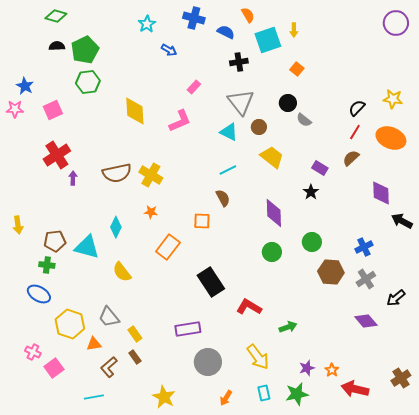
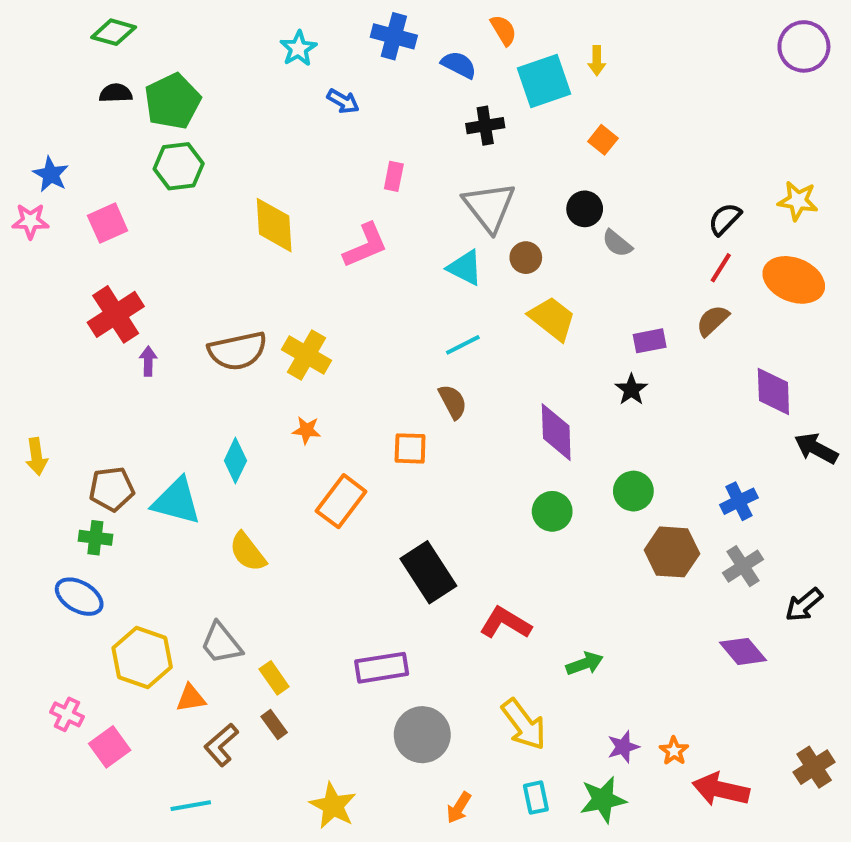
pink rectangle: (194, 87) -> (394, 176), turned -32
purple rectangle: (320, 168) -> (650, 341), turned -42

